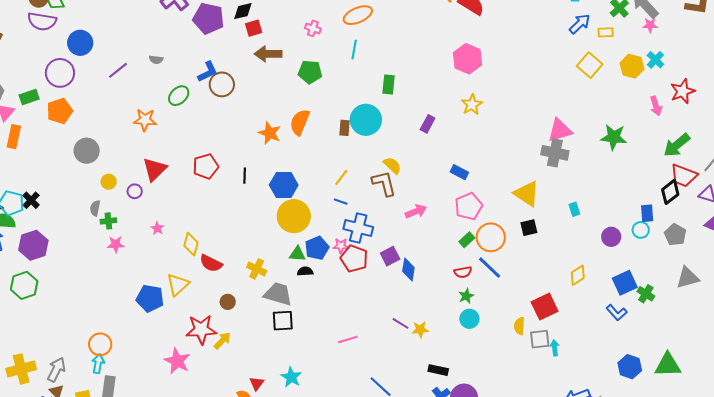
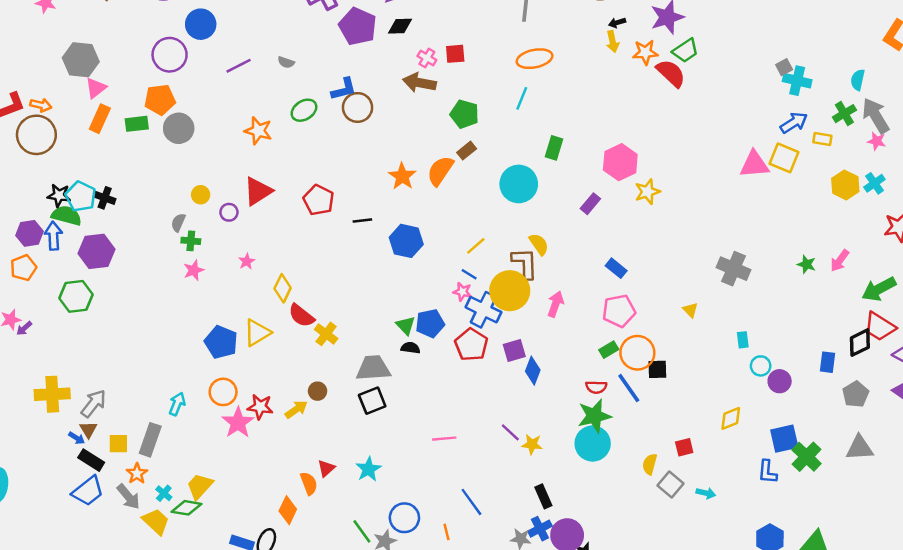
red square: (254, 28) -> (455, 54), moved
pink cross: (313, 28) -> (427, 58), moved
pink hexagon: (467, 59) -> (620, 162), moved
yellow square: (590, 65) -> (784, 158), moved, turned -30
green rectangle: (29, 97) -> (137, 124), moved
pink arrow: (656, 106) -> (840, 261), moved, turned 42
brown rectangle: (345, 128) -> (467, 151), moved, turned 35
pink triangle: (560, 130) -> (754, 164), moved
green star: (614, 137) -> (807, 264), size x0.6
gray circle: (87, 151) -> (179, 128), moved
red pentagon: (206, 166) -> (319, 200), turned 30
black line: (245, 176) -> (362, 220), turned 70
yellow triangle: (527, 194) -> (690, 310), size x0.5
black cross: (31, 200) -> (105, 198), turned -36
pink arrow: (416, 211) -> (555, 304), turned -60
yellow circle: (294, 216) -> (510, 291), moved
black square: (529, 228) -> (657, 369), moved
cyan circle: (641, 230) -> (761, 366), moved
pink star: (116, 244) -> (194, 270), turned -30
pink star: (341, 246) -> (462, 292), moved
green triangle: (297, 254) -> (406, 326), turned 30
yellow cross: (257, 269) -> (326, 334), moved
gray trapezoid: (278, 294) -> (373, 368), turned -32
green cross: (646, 294) -> (807, 457), size x1.4
green star: (466, 296) -> (594, 416), size x1.8
brown circle: (228, 302) -> (318, 391), moved
red square: (545, 307) -> (684, 447), size x0.6
blue L-shape: (617, 313) -> (767, 472), turned 35
cyan circle: (469, 319) -> (593, 444), size x1.5
black square: (283, 321) -> (372, 401), turned -30
red star: (201, 330) -> (260, 407), moved, size x0.7
gray square: (540, 339) -> (670, 485), turned 35
orange circle: (100, 344) -> (223, 392), moved
cyan arrow: (555, 348) -> (706, 493), moved, turned 98
cyan arrow: (98, 364) -> (177, 404), moved
black rectangle: (438, 370) -> (543, 496), turned 42

